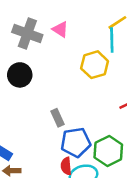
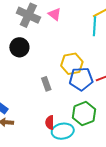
yellow hexagon: (95, 65) -> (72, 64), moved
blue pentagon: (76, 142) -> (81, 79), moved

